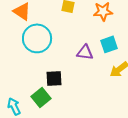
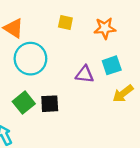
green square: (41, 97) -> (24, 103), moved

